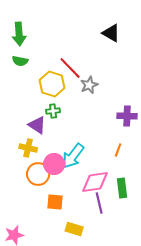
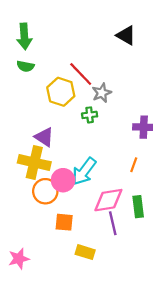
green cross: (53, 111) -> (90, 115), moved
yellow cross: (28, 148) -> (34, 162), size x1.6

